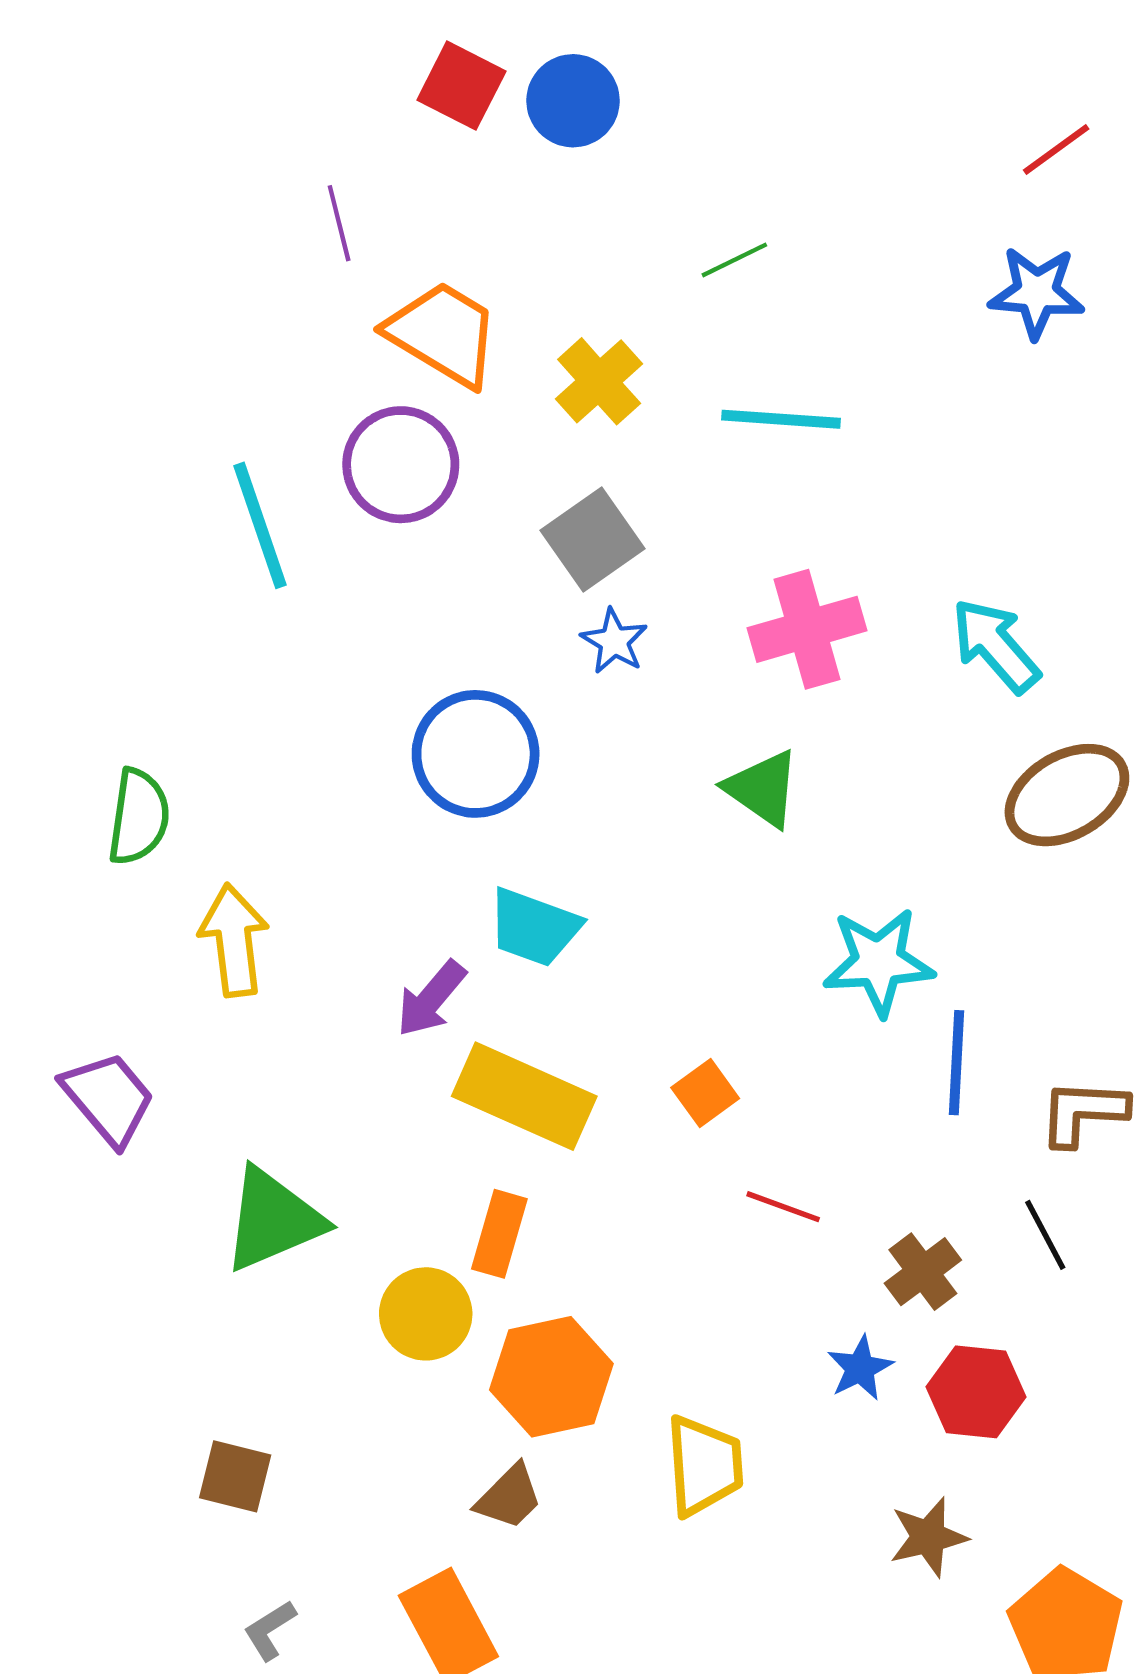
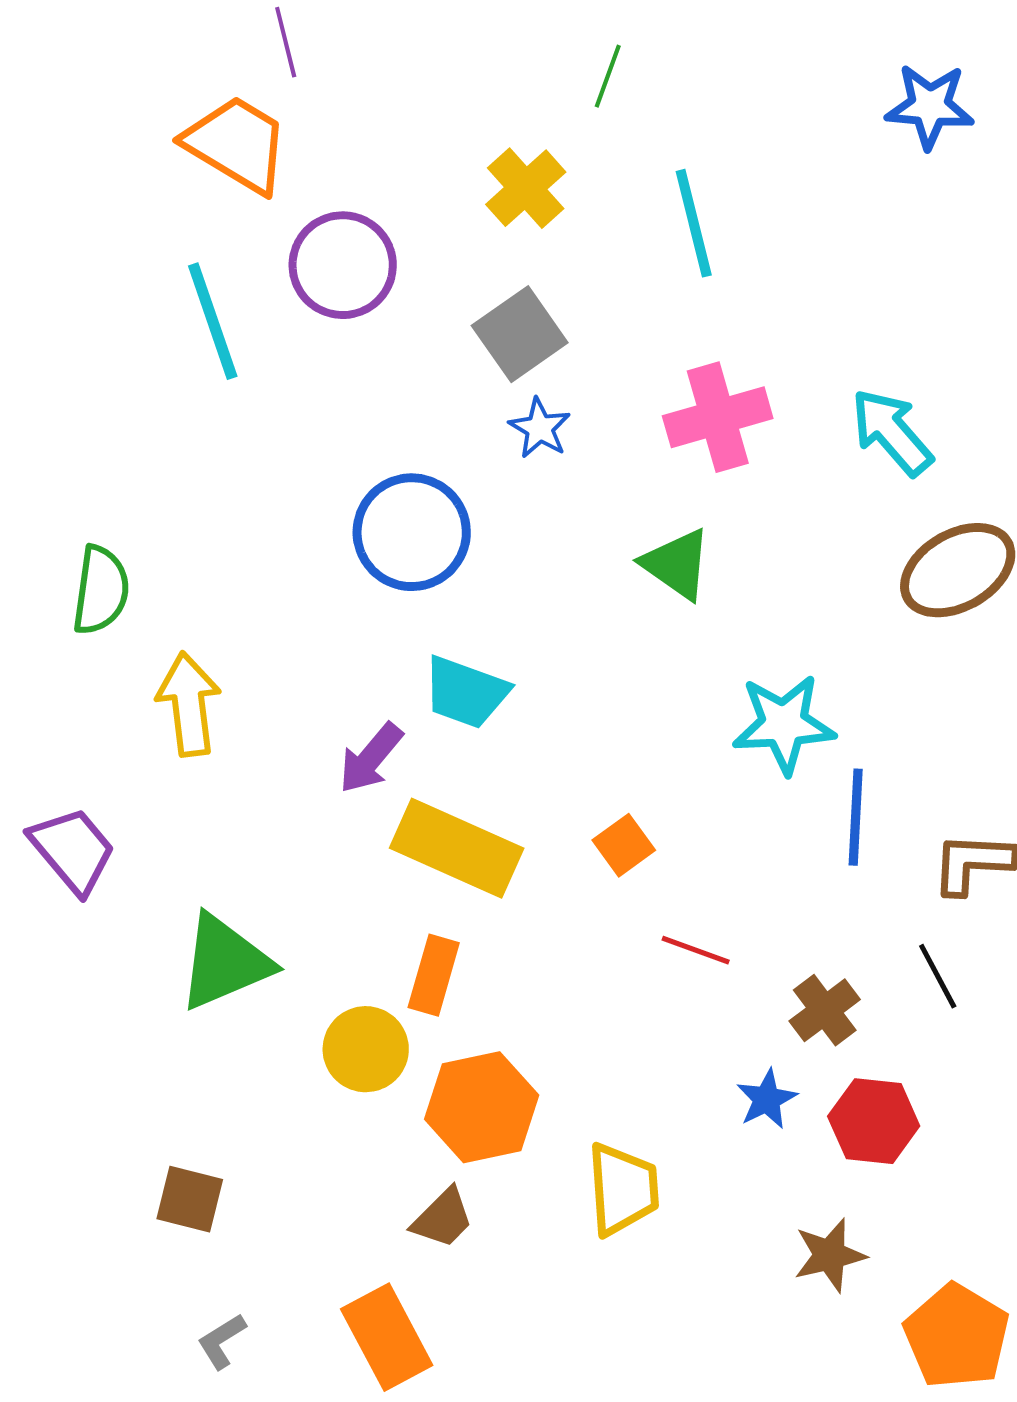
green line: (734, 260) -> (608, 76), moved, turned -44
orange trapezoid: (443, 334) -> (237, 144), moved
cyan line: (781, 419) -> (694, 223), turned 72

